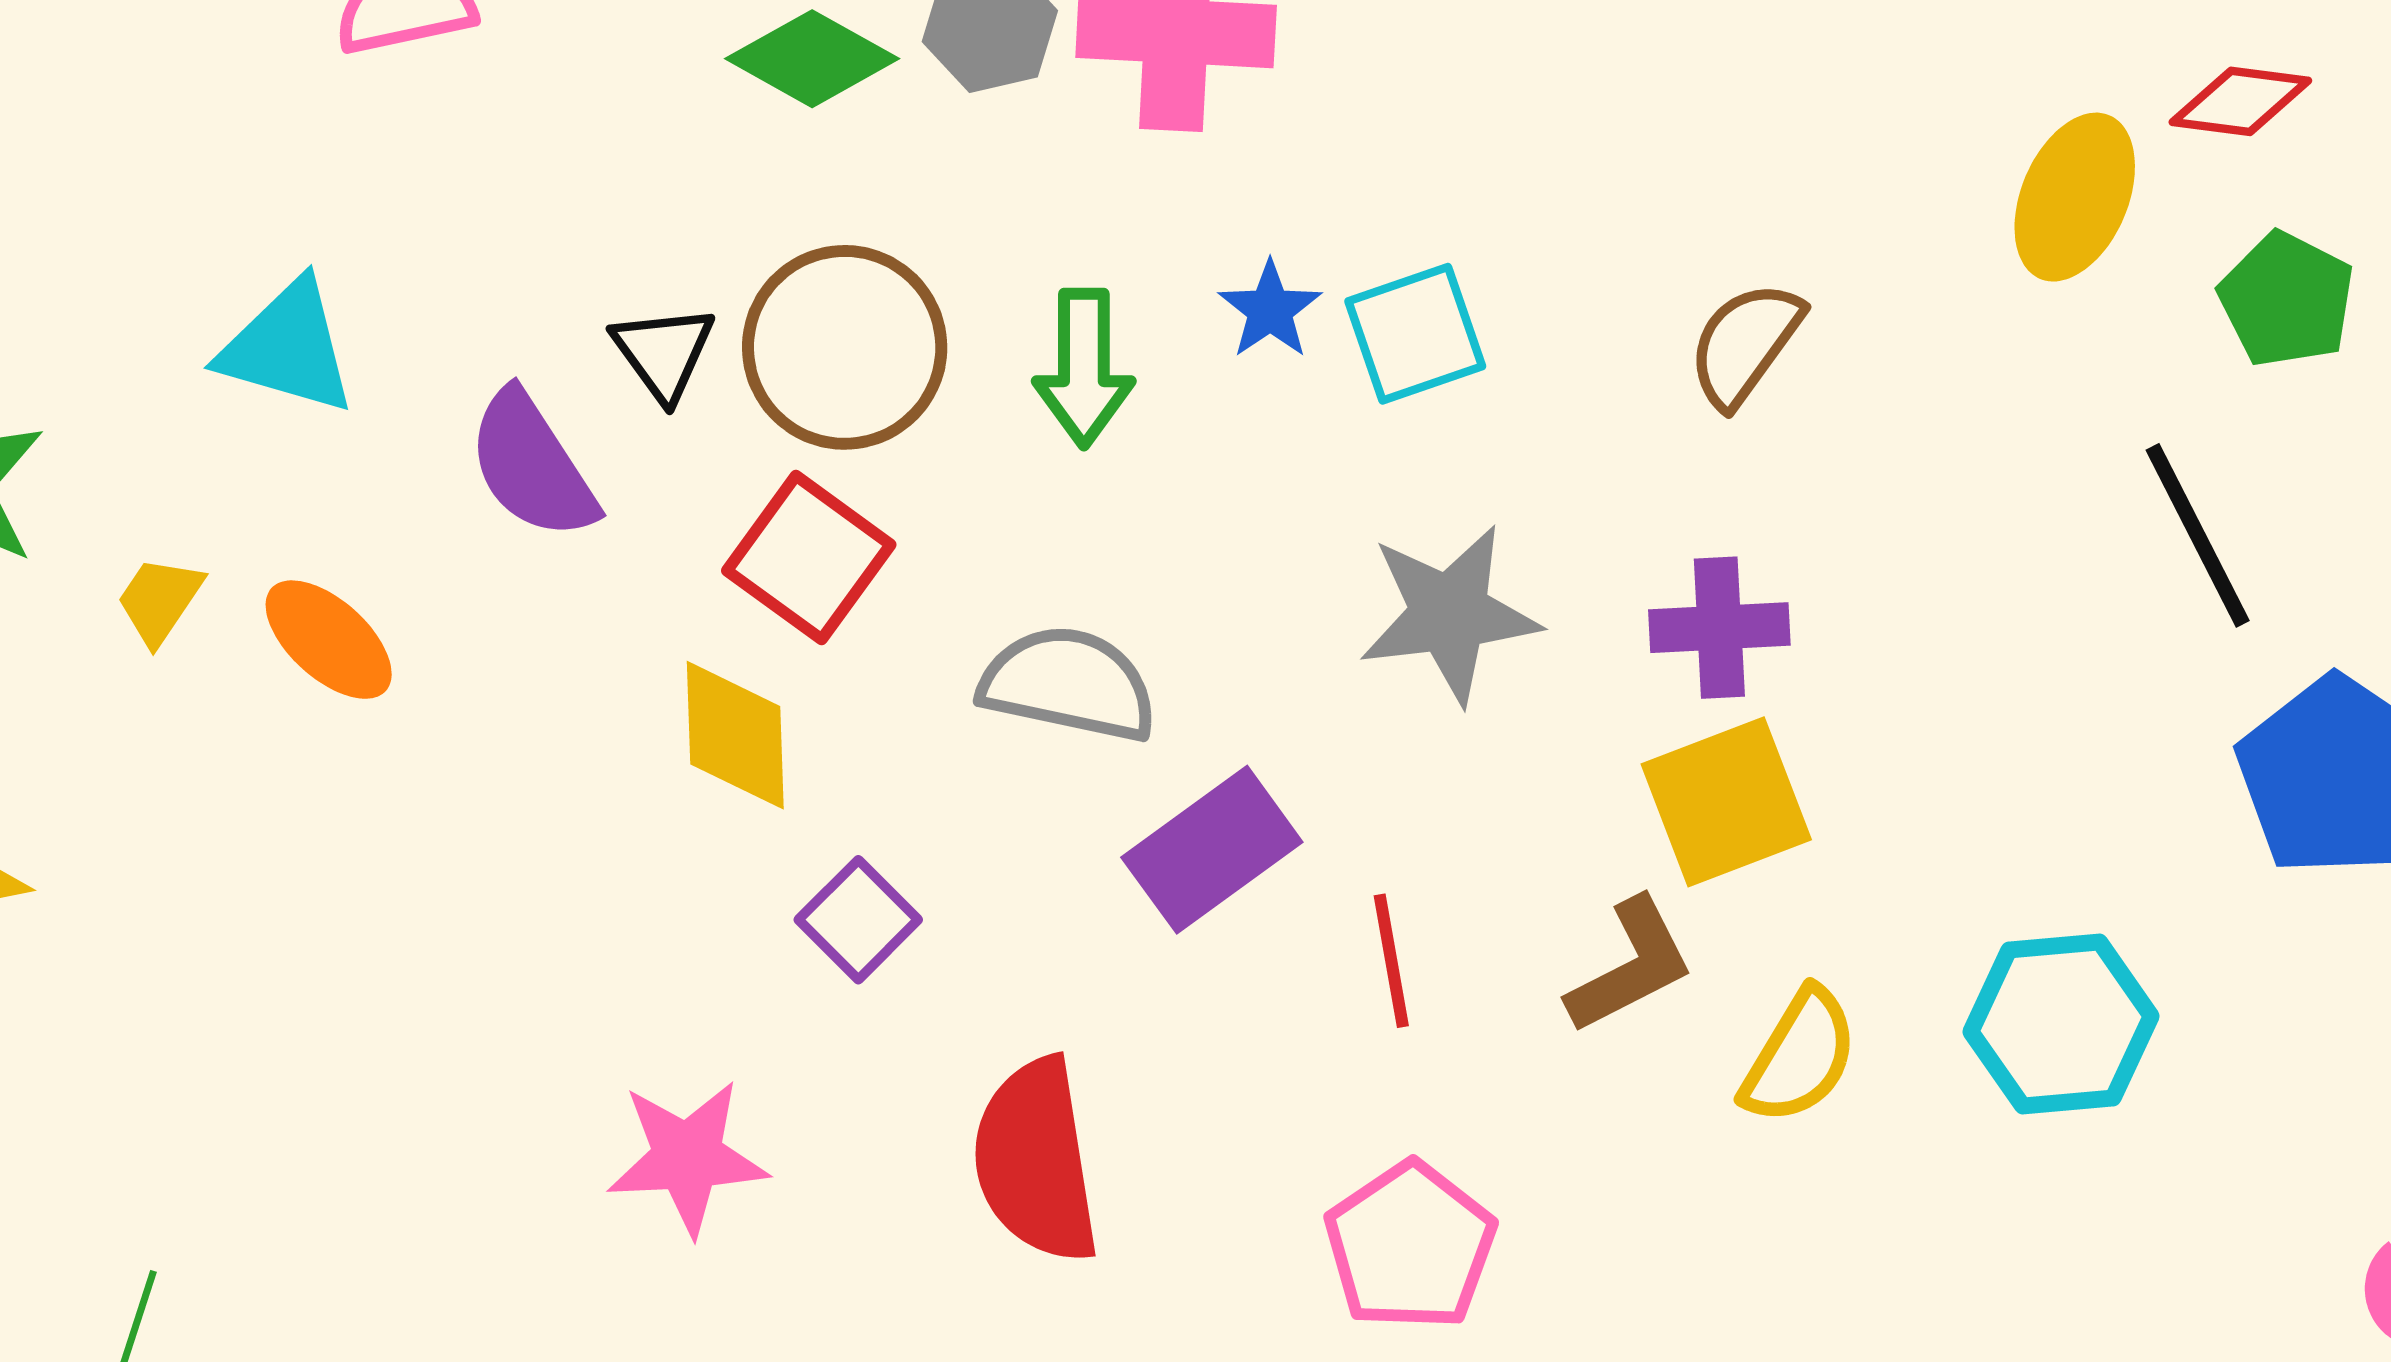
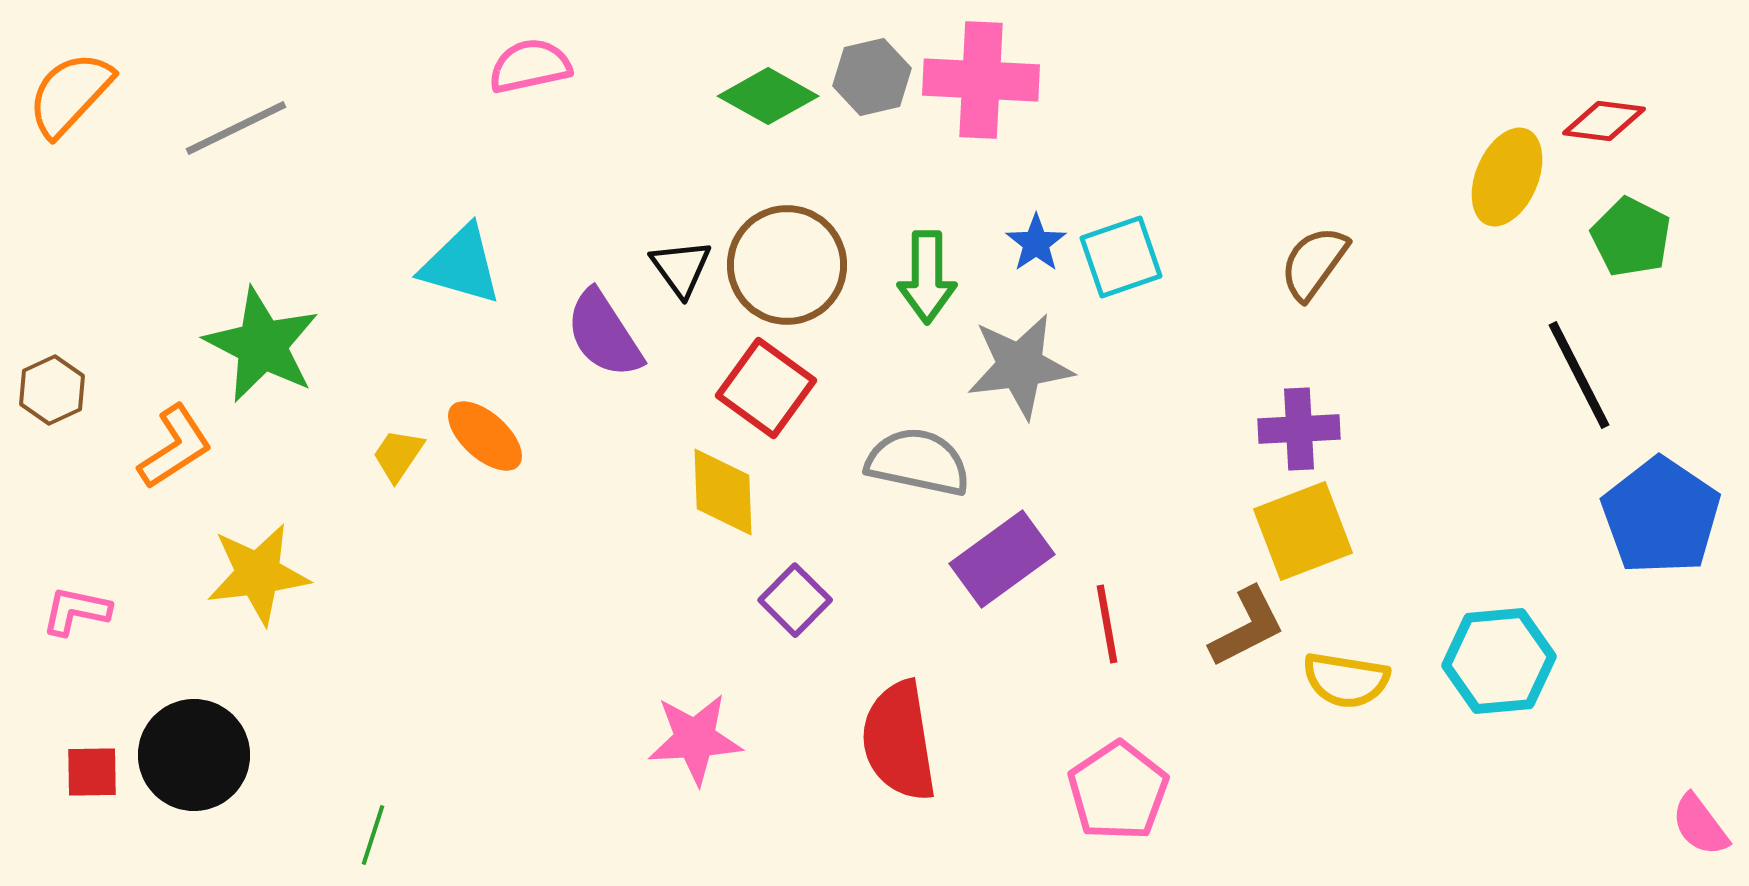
yellow trapezoid: (159, 600) -> (398, 455), moved
gray star: (1449, 614) -> (1020, 366), moved
yellow semicircle: (1800, 1056) -> (1346, 680), turned 68

